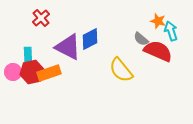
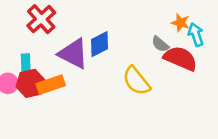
red cross: (41, 18) -> (41, 19), size x1.4

